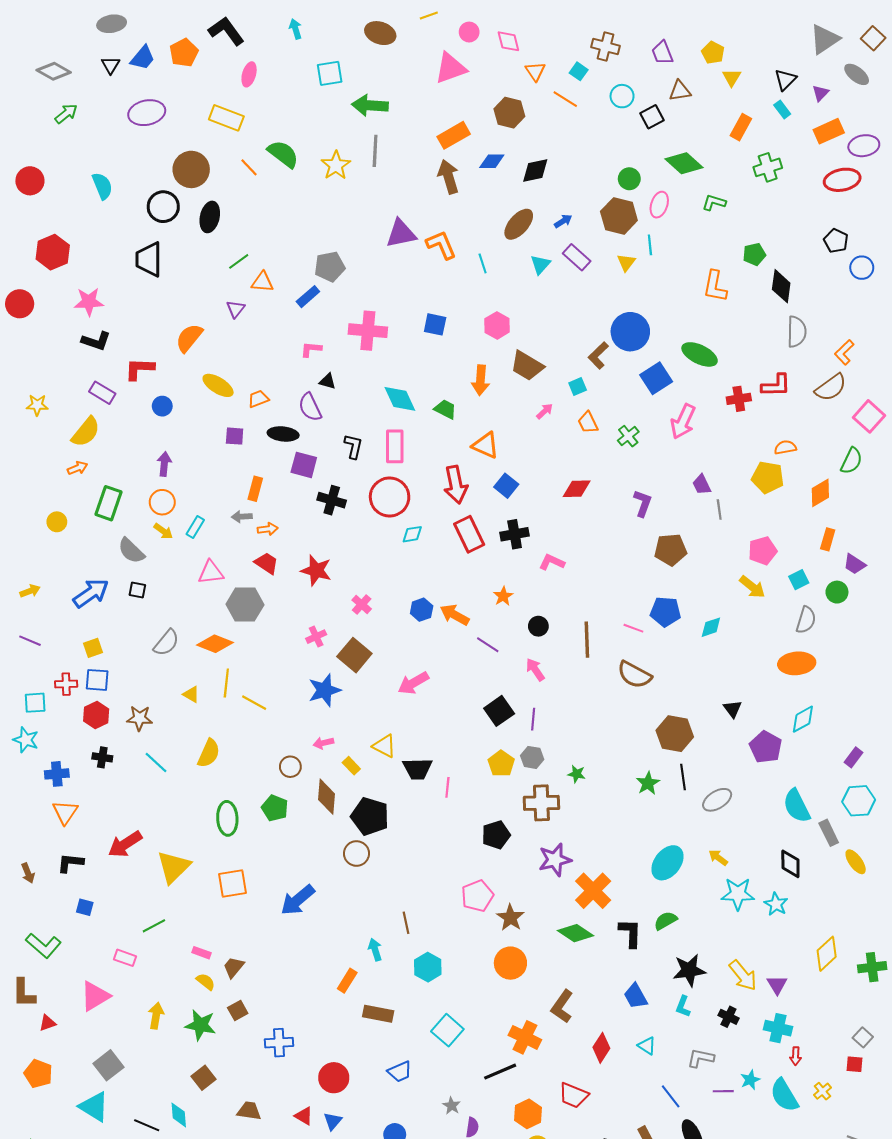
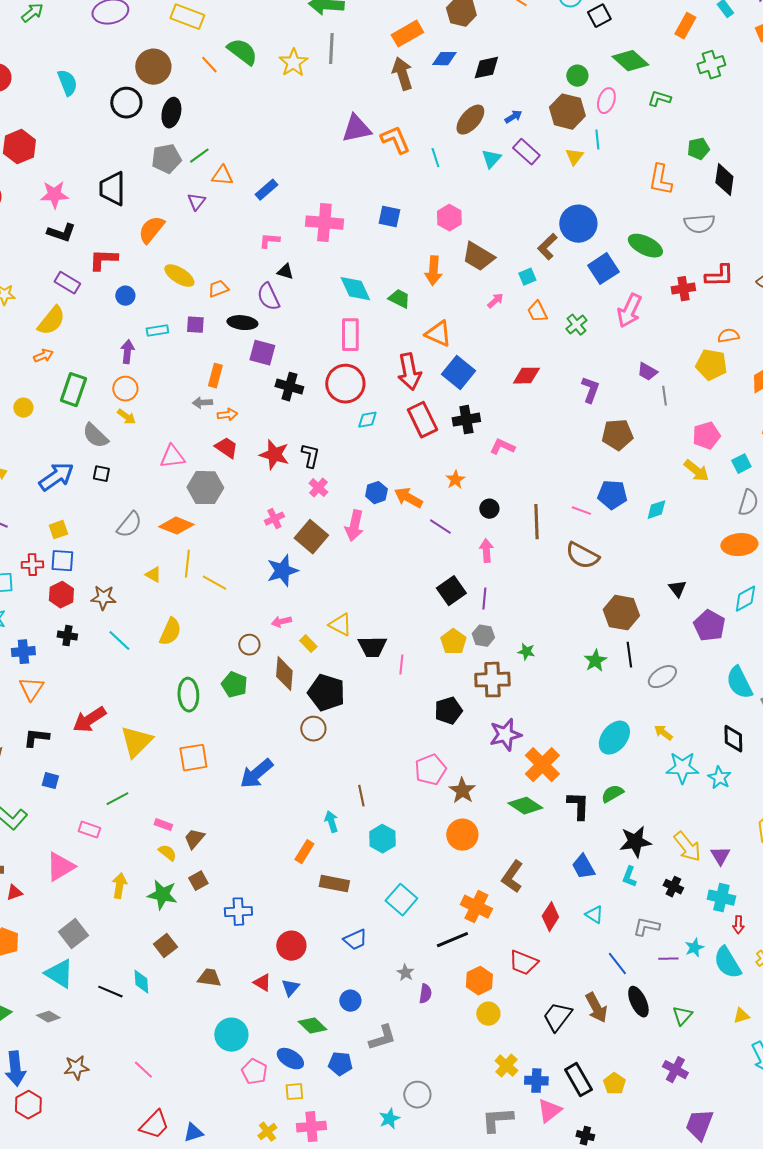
black trapezoid: (149, 259) -> (112, 189), moved
gray pentagon: (330, 267) -> (166, 159), moved
gray semicircle: (797, 332) -> (699, 224), moved, turned 84
black L-shape: (353, 446) -> (310, 456), moved
purple trapezoid: (702, 485) -> (647, 372), turned -35
blue square: (506, 486) -> (458, 373), size x1.4
cyan rectangle: (195, 527) -> (157, 331), moved, turned 50
pink arrow: (535, 670) -> (486, 551), turned 30
pink arrow: (413, 683) -> (354, 526), moved, turned -48

